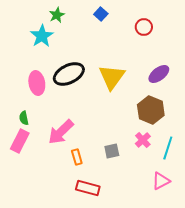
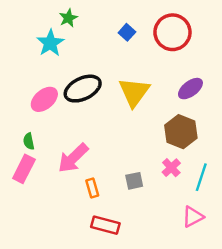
blue square: (101, 14) -> (127, 32), moved
red circle: (144, 27) -> (172, 32), size x1.8
pink ellipse: (37, 83) -> (44, 99), turned 60

